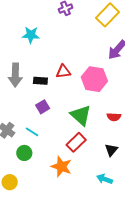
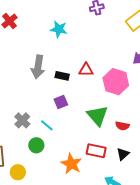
red semicircle: (114, 117) -> (122, 126), moved
red rectangle: (76, 142) -> (96, 151), moved, turned 48

